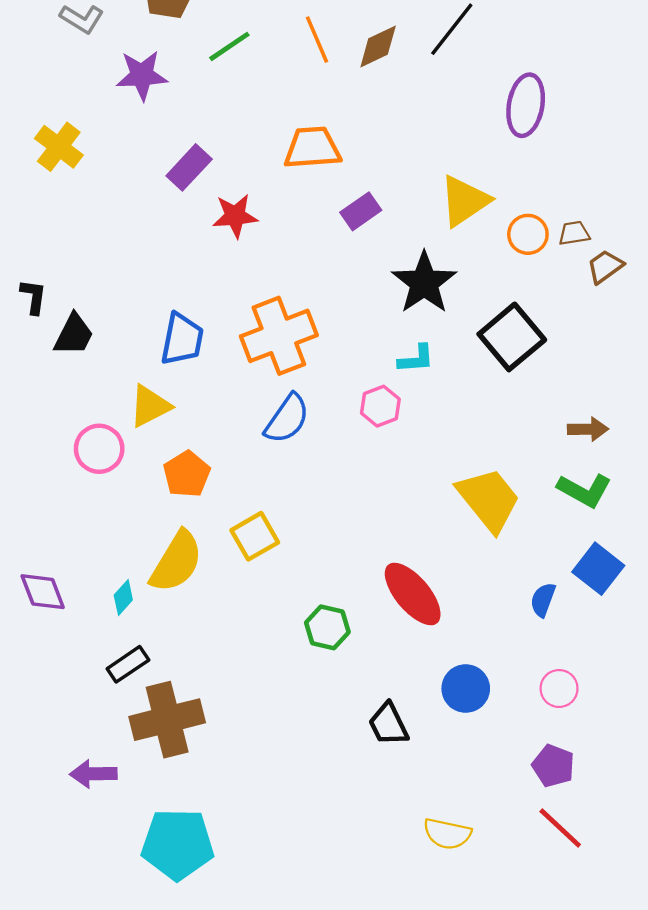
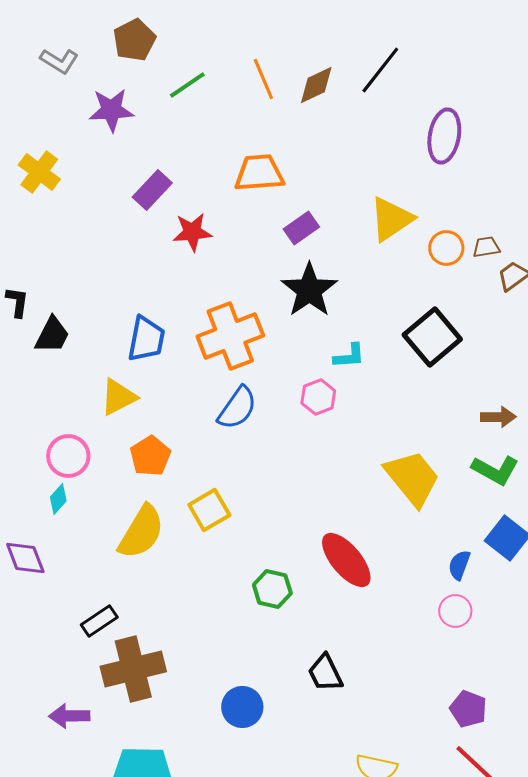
black star: (424, 283) -> (309, 290), moved
pink circle: (99, 449) -> (68, 456), moved
cyan diamond: (123, 597) -> (58, 499), moved
blue circle: (466, 689) -> (242, 707), moved
pink circle: (559, 689) -> (455, 611), moved

